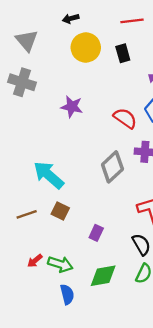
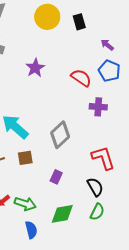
purple star: (72, 107) -> (35, 68), turned 30
gray diamond: (112, 167) -> (60, 135), moved
brown square: (60, 211) -> (25, 158), turned -35

